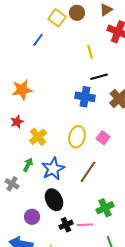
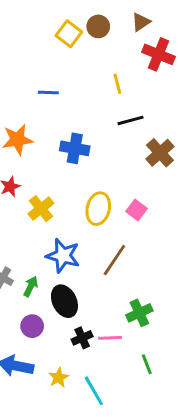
blue line: (38, 40) -> (48, 93), moved, turned 56
blue cross: (85, 97) -> (75, 148), moved
green arrow: (28, 165) -> (31, 286), moved
blue star: (53, 169) -> (63, 256), turned -30

